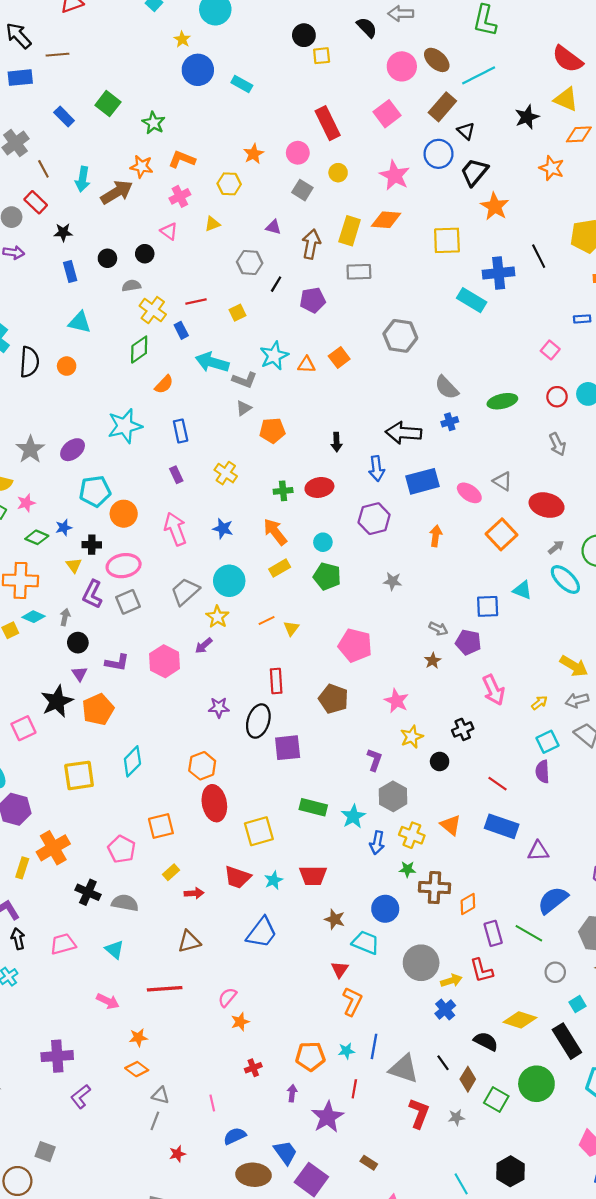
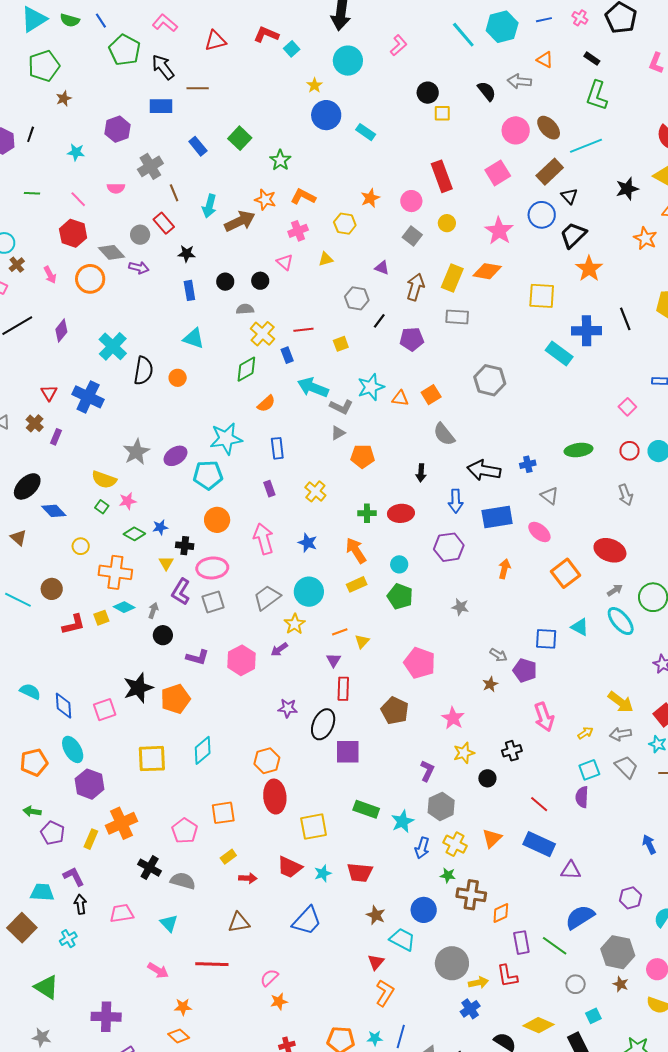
gray semicircle: (447, 388) -> (444, 434), moved
gray triangle: (503, 481) -> (550, 496), moved
cyan pentagon: (95, 491) -> (208, 475), moved
purple triangle: (80, 674) -> (334, 660), moved
orange triangle: (451, 825) -> (492, 838), turned 30

